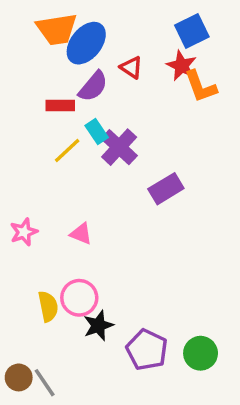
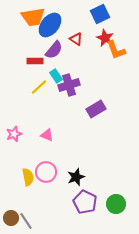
blue square: (192, 31) -> (100, 14), moved
purple cross: (119, 147) -> (69, 85), turned 30
black star: (98, 325) -> (76, 177), moved

